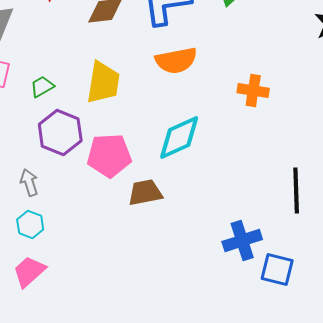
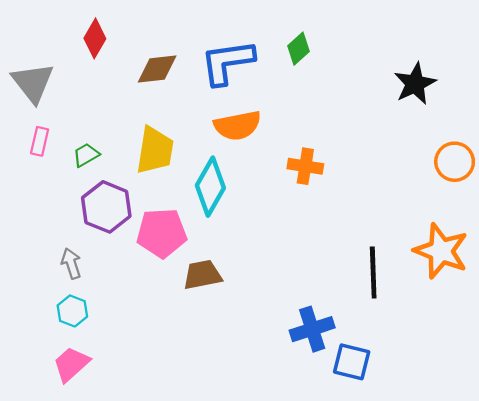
orange cross: (253, 90) -> (305, 166), moved
cyan diamond: (179, 138) -> (210, 187), moved, turned -36

